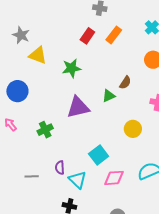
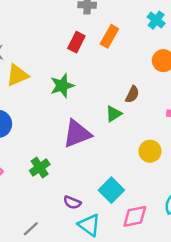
yellow triangle: (38, 55) -> (17, 75), turned -36
purple semicircle: (60, 168) -> (72, 202), moved, turned -56
gray line: (32, 176) -> (31, 229), turned -32

